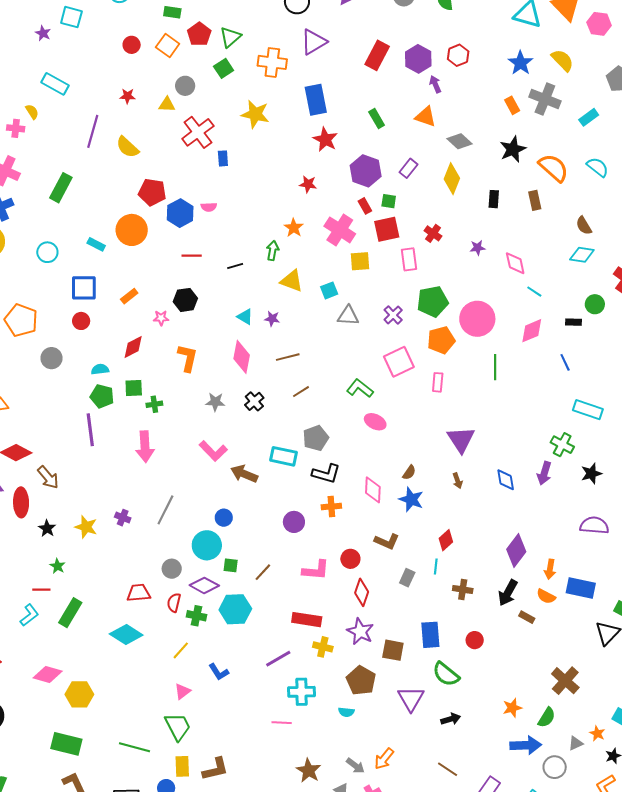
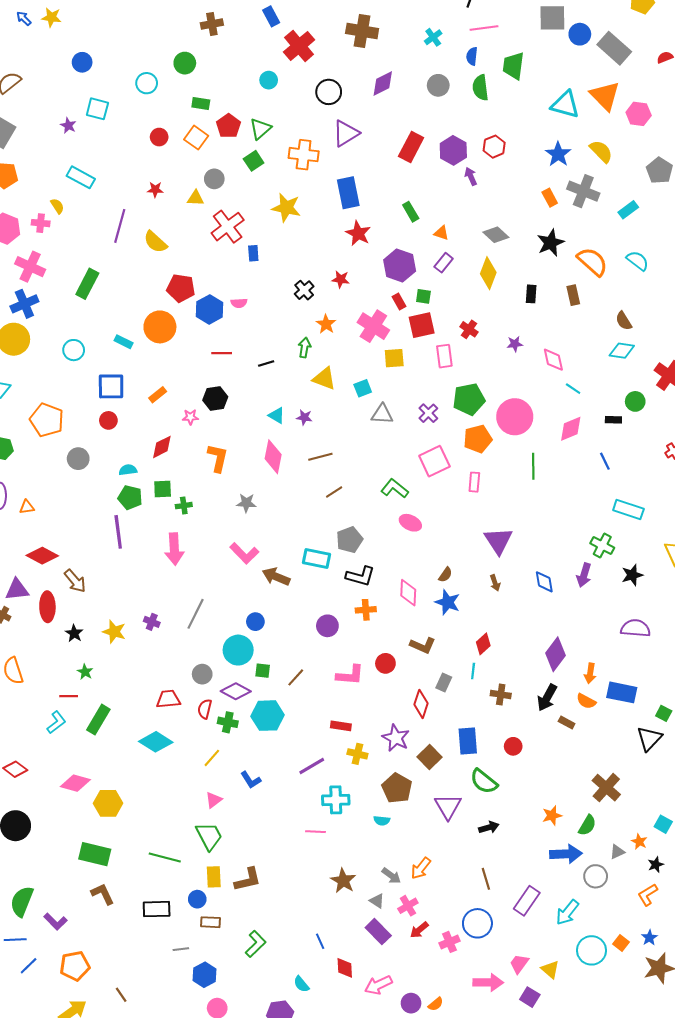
orange triangle: (426, 117) -> (441, 233), moved, size x0.7
black cross: (254, 401) -> (304, 290), moved
red diamond: (362, 592) -> (421, 704), moved
red rectangle: (307, 620) -> (341, 726), size x0.7
brown square: (393, 650) -> (429, 757), turned 35
brown line: (448, 769) -> (486, 879), turned 40

